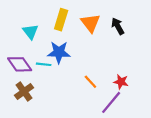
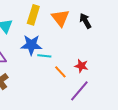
cyan line: (44, 64) -> (44, 56), moved
red star: (121, 82) -> (81, 66), moved

